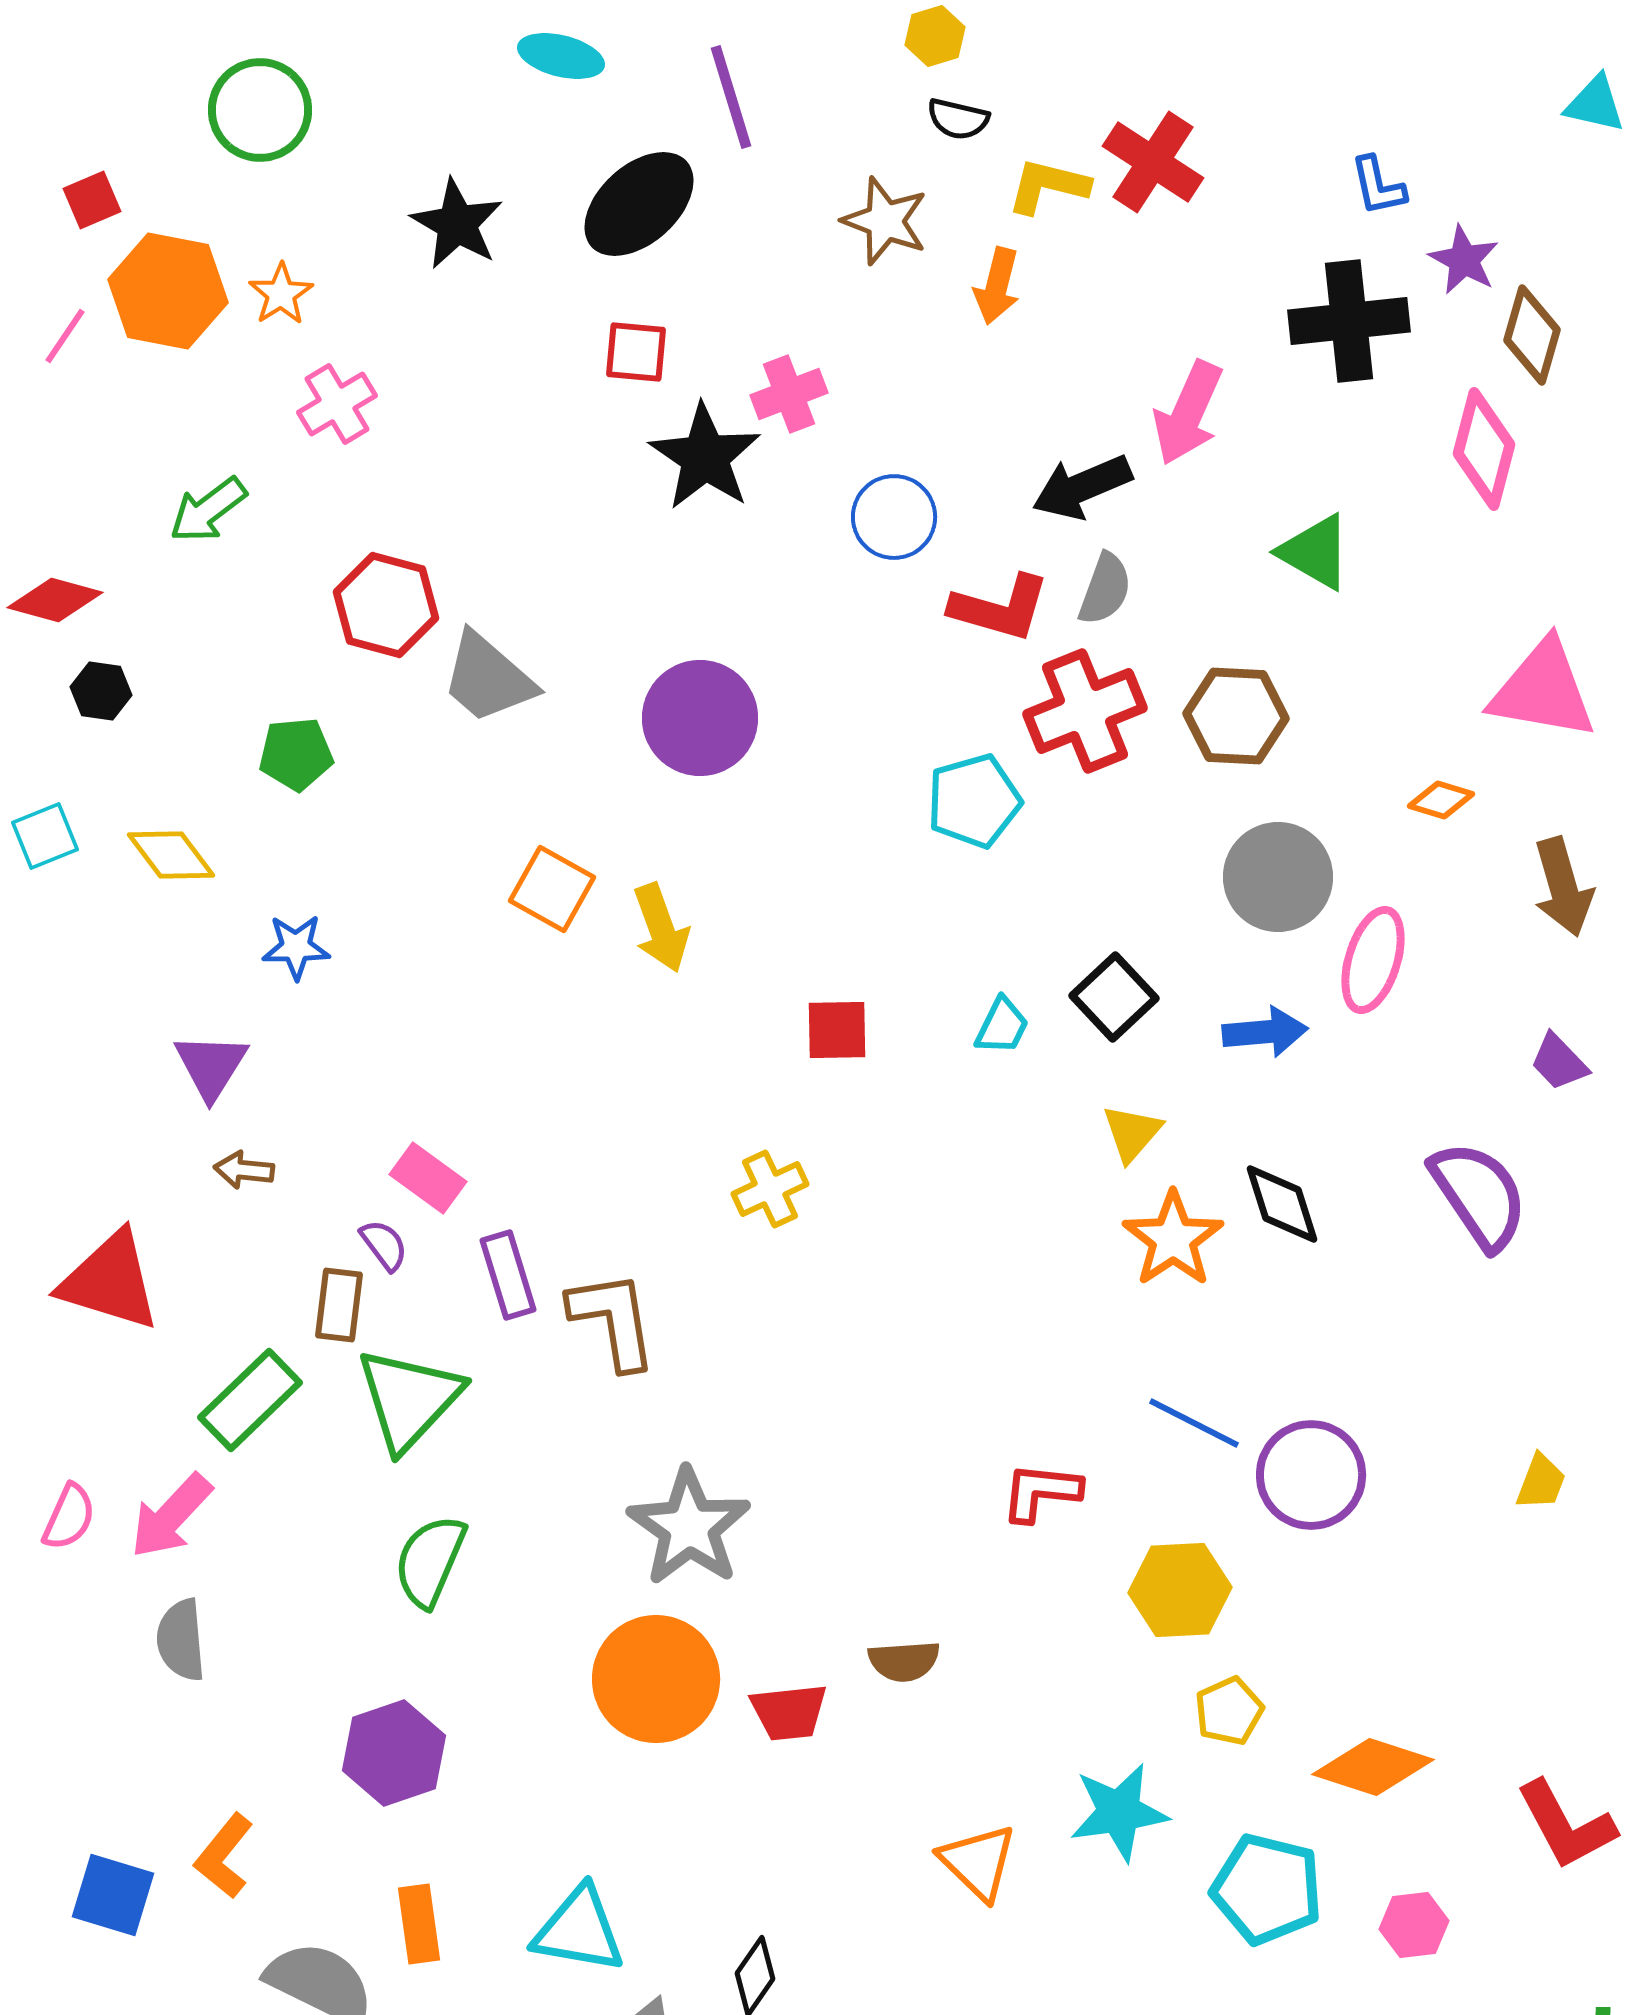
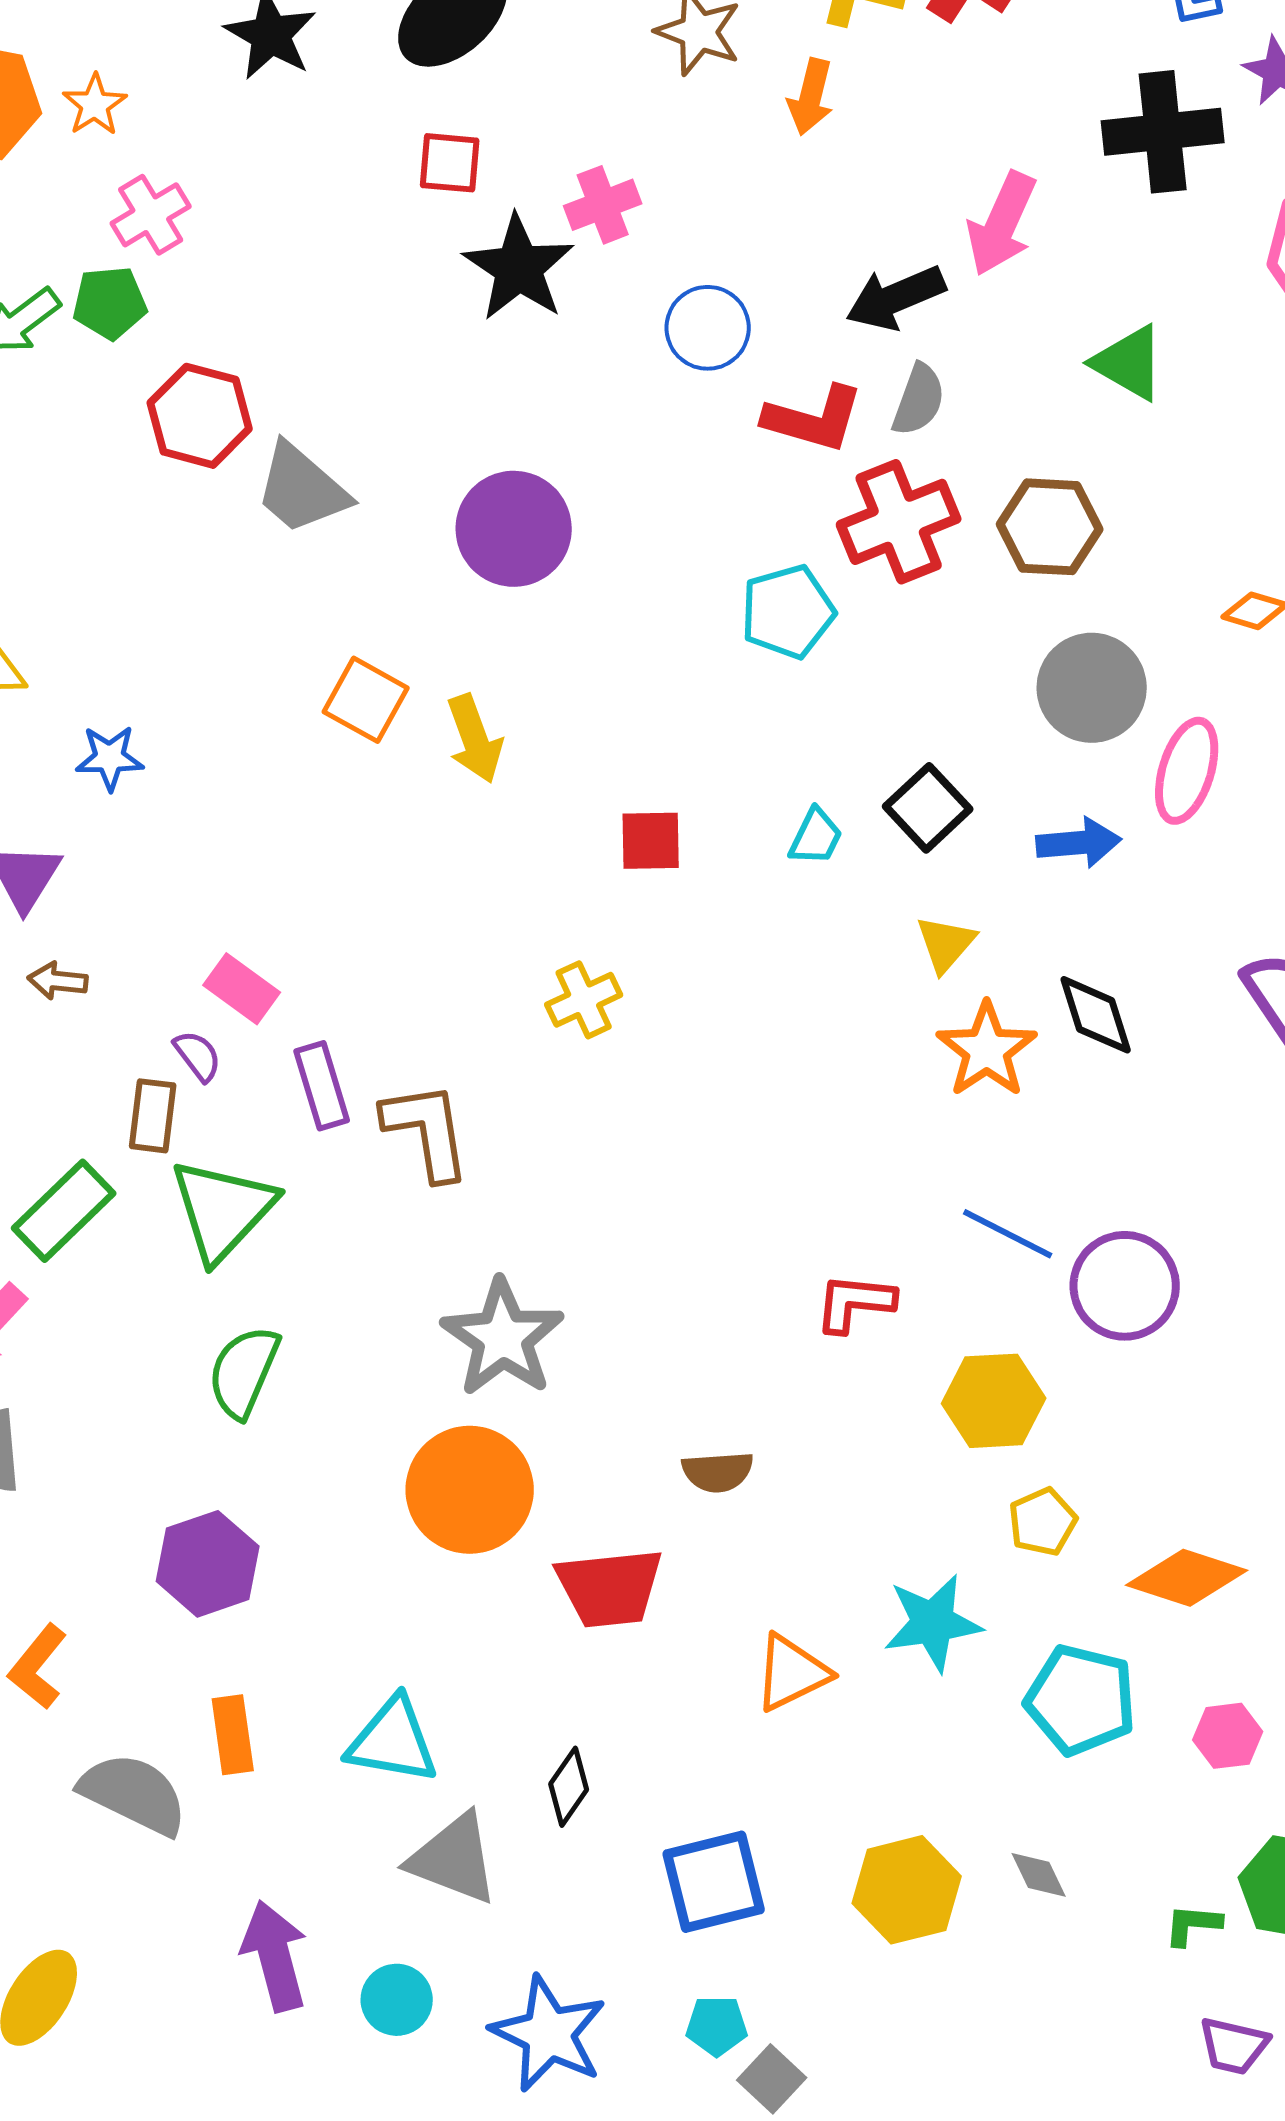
green pentagon: (296, 754) -> (110, 303), moved
red trapezoid: (789, 1712) -> (610, 1588), moved, size x1.4
orange triangle: (978, 1862) -> (792, 1673), turned 50

